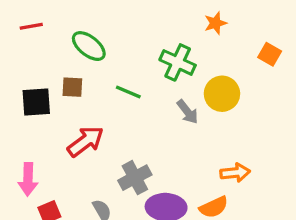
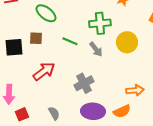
green cross: (178, 62) -> (100, 23), turned -30
gray arrow: (187, 112) -> (96, 49), moved
gray cross: (135, 178) -> (84, 83), moved

